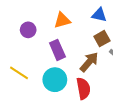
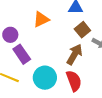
purple rectangle: (57, 50) -> (22, 54), moved

